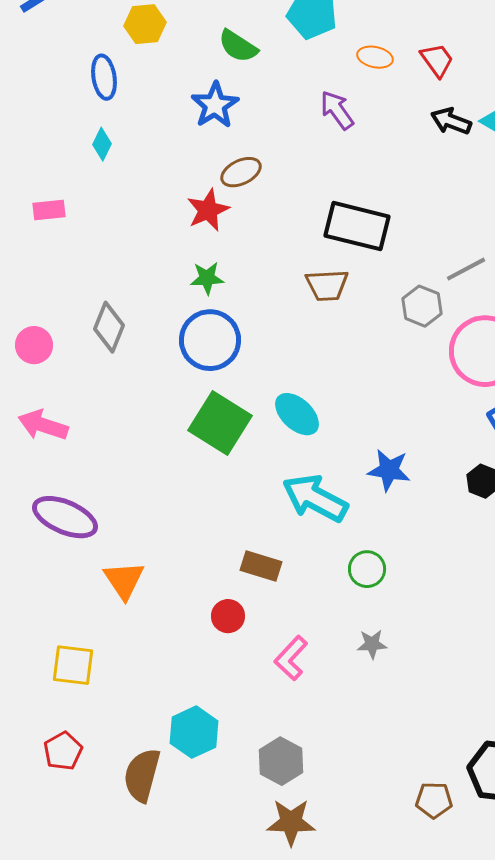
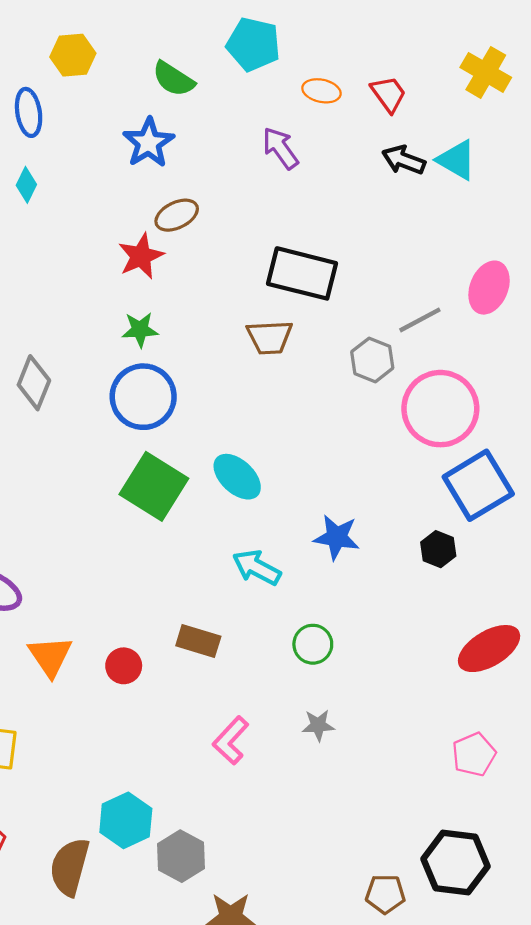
cyan arrow: (315, 498) -> (257, 567), size x0.7
red circle: (228, 616) -> (124, 666), moved
gray hexagon: (281, 761) -> (181, 856), moved

